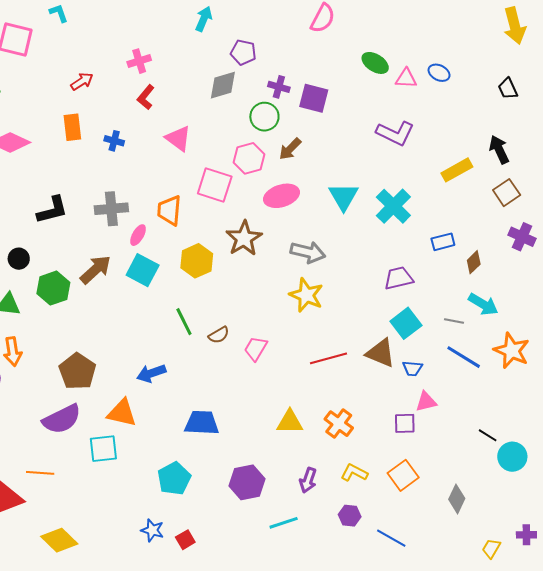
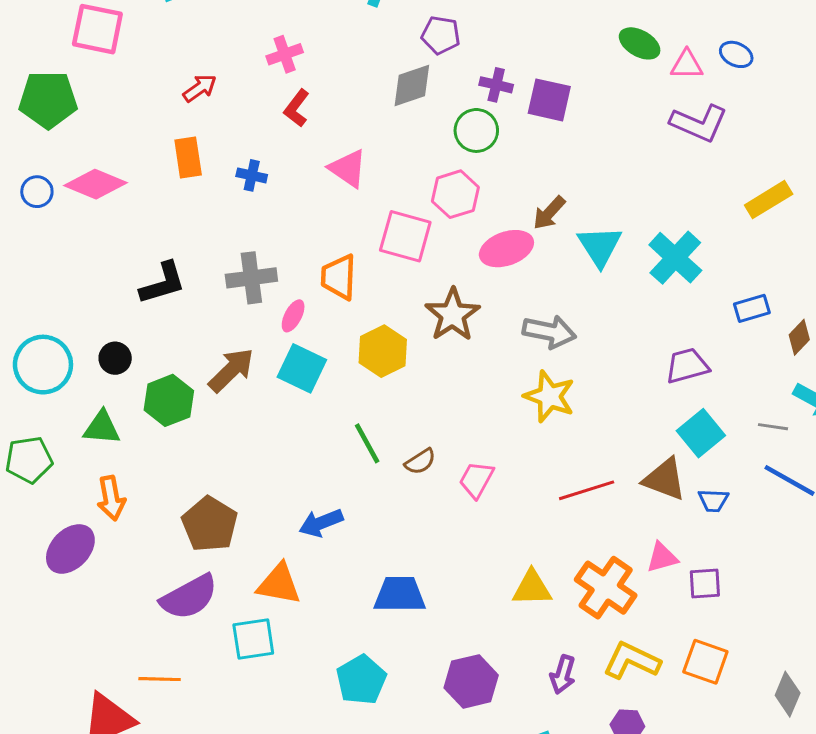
purple L-shape: (395, 133) -> (699, 123), moved
brown arrow: (290, 149) -> (549, 213), moved
pink triangle: (426, 402) -> (662, 558), moved
orange cross: (339, 424) -> (606, 588), size x1.4
yellow L-shape: (354, 473) -> (632, 661), size x1.4
orange square: (403, 475) -> (705, 662), turned -32

